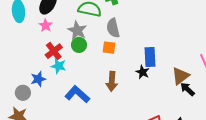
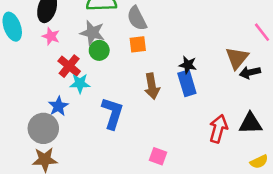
blue rectangle: (150, 57) -> (187, 83), moved
black arrow: (187, 89) -> (250, 72), turned -42
gray circle: (23, 93) -> (43, 128), size x1.5
blue L-shape: (77, 94) -> (112, 113), turned 80

